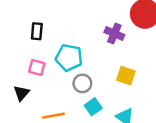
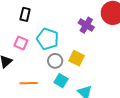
yellow square: (126, 76) -> (77, 58), moved
cyan square: (93, 107) -> (61, 81), turned -32

